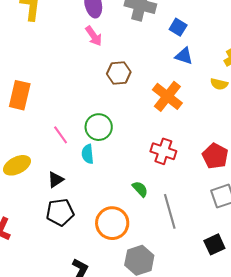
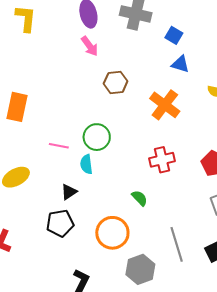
pink line: (61, 135) -> (59, 146), turned -42
red cross: (163, 151) -> (162, 160), turned -30
black triangle: (56, 180) -> (69, 192), moved
gray line: (170, 211) -> (177, 244), moved

